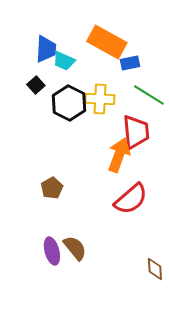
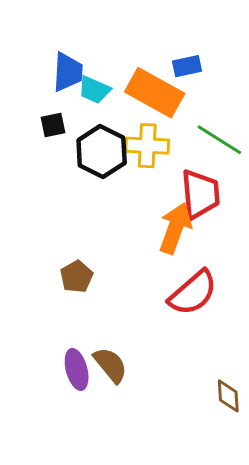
orange rectangle: (107, 42) -> (155, 93), moved
blue rectangle: (130, 63) -> (187, 66), moved
black square: (36, 85) -> (53, 125), turned 30

